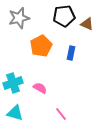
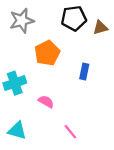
brown triangle: (87, 24) -> (100, 28), turned -40
blue rectangle: (71, 53) -> (84, 72), moved
cyan cross: (13, 83) -> (15, 83), moved

